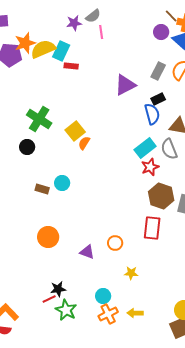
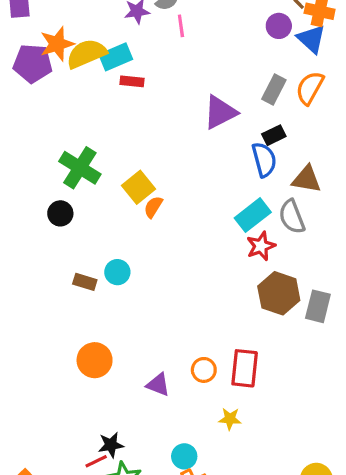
cyan rectangle: (61, 51) -> (116, 57), turned 42
red rectangle: (152, 228) -> (245, 368), moved

